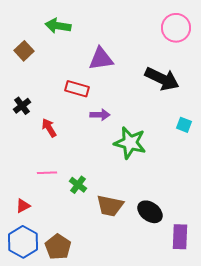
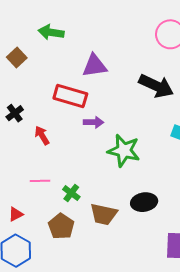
red rectangle: (77, 89) -> (70, 96), size x1.4
black ellipse: (150, 212) -> (144, 202), moved, turned -45
brown pentagon: (58, 247) -> (61, 226), moved

